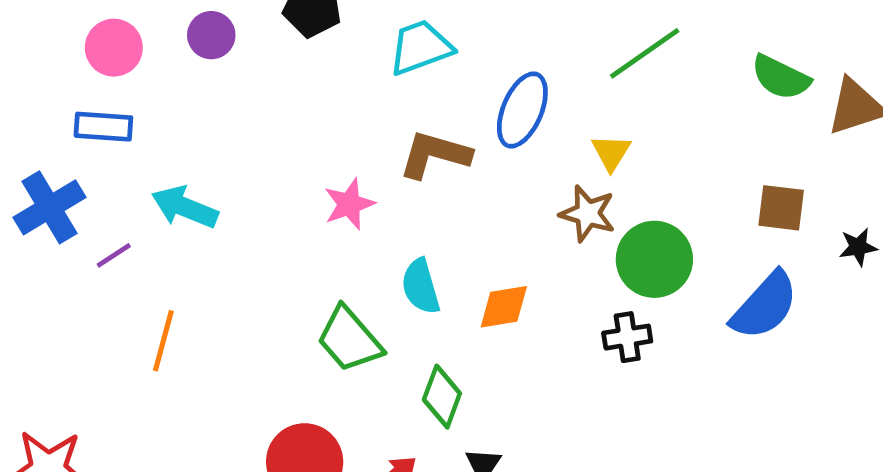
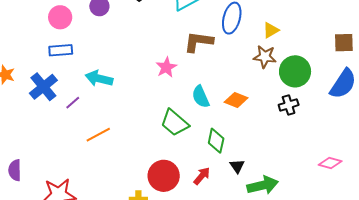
yellow triangle: (611, 152) -> (271, 30), turned 36
orange diamond: (504, 307) -> (236, 100), turned 40
orange line: (163, 341) -> (98, 135), turned 55

